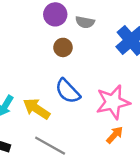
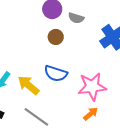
blue semicircle: (68, 91) -> (56, 73), turned -35

